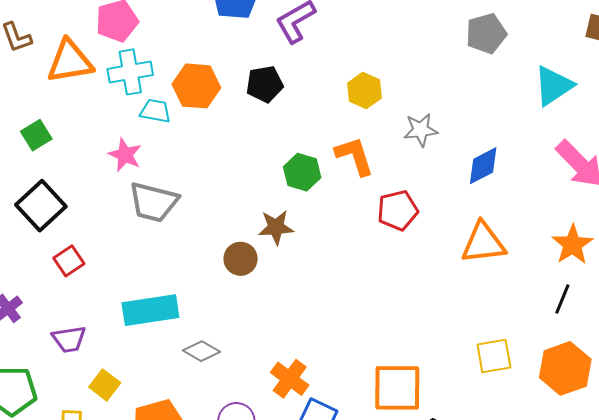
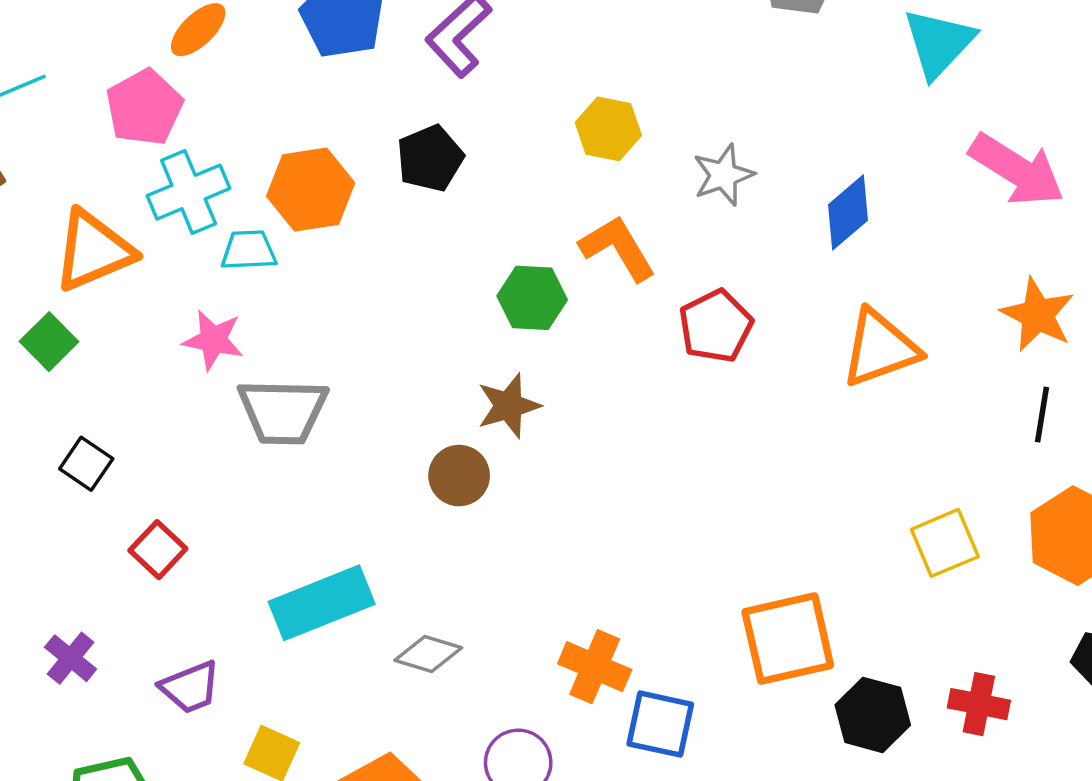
orange triangle: (70, 61) -> (93, 251), moved
black square: (41, 206) -> (86, 464), size x0.6

